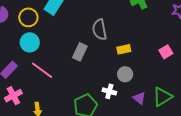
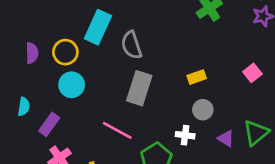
gray semicircle: (100, 30) -> (132, 45), moved
gray rectangle: (80, 52) -> (139, 88), size x1.4
pink line: (42, 70) -> (117, 130), moved

